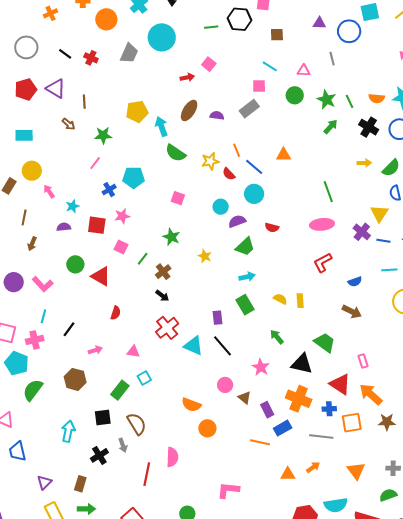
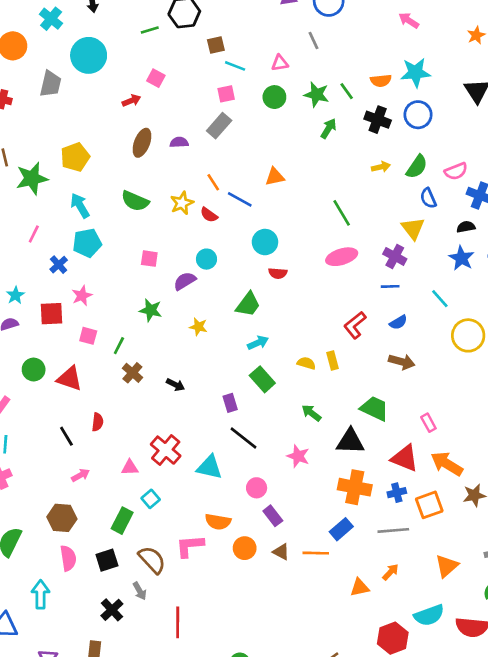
brown square: (277, 35) -> (216, 45), moved
cyan arrow: (161, 126) -> (80, 206), moved
green star: (103, 135) -> (32, 178), moved, size x1.4
cyan circle: (254, 194) -> (265, 242), moved
purple semicircle: (237, 221) -> (185, 281), moved
blue line: (383, 241) -> (390, 286), moved
red L-shape: (323, 262) -> (355, 325), moved
cyan line: (389, 270) -> (440, 299), turned 63
brown cross: (163, 272) -> (132, 373), moved
black arrow: (162, 296) -> (175, 385), moved
red cross: (167, 328) -> (166, 450), moved
black line: (69, 329) -> (66, 436), moved, turned -56
cyan triangle: (193, 346) -> (209, 467), moved
brown triangle: (245, 398) -> (281, 552), moved
purple rectangle: (267, 410) -> (273, 516), moved
cyan arrow: (68, 431) -> (40, 594), moved
pink semicircle: (172, 457) -> (68, 558), moved
orange triangle: (356, 471) -> (447, 566), turned 36
pink L-shape: (228, 490) -> (190, 546), moved

